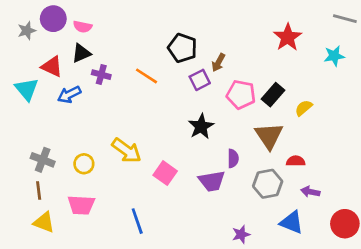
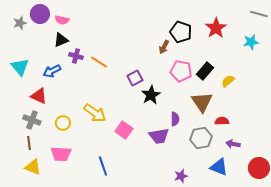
black pentagon: (182, 48) -> (181, 32), moved
red triangle: (52, 67) -> (39, 96), moved
orange line: (146, 76) -> (99, 62), moved
purple square: (200, 80) -> (135, 78), moved

